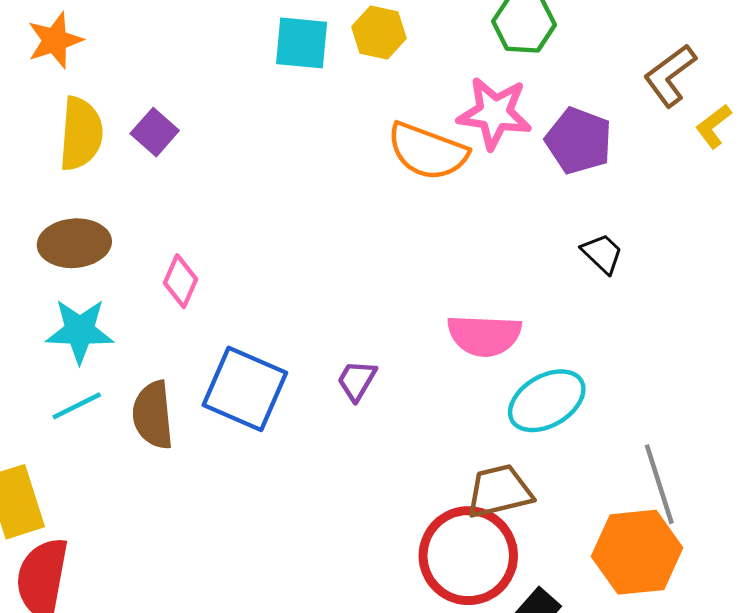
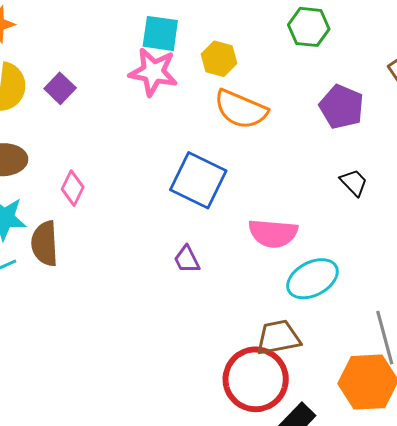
yellow hexagon: (379, 33) -> (219, 59), moved
pink star: (495, 113) -> (153, 72), moved
purple trapezoid: (357, 380) -> (187, 259), turned -60
blue square: (245, 389) -> (198, 180), moved
brown semicircle: (153, 415) -> (45, 244), moved

